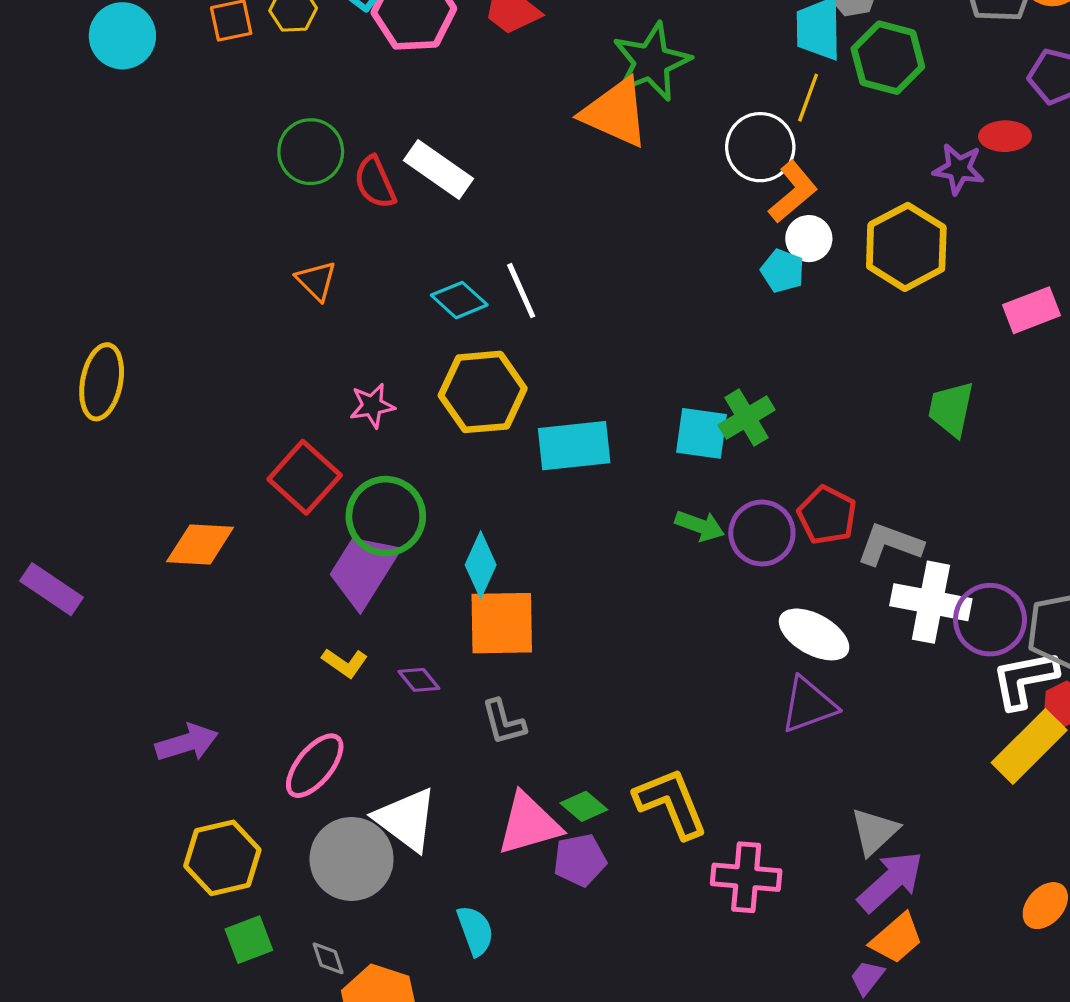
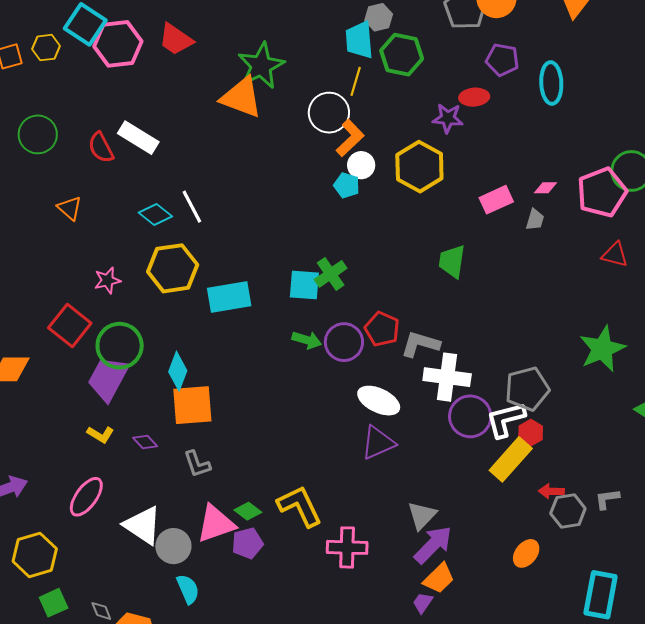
green circle: (311, 152) -> (38, 134), moved
purple circle: (990, 620) -> (470, 416), moved
gray circle: (352, 859) -> (173, 546), moved, size x0.7

